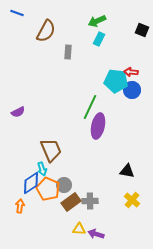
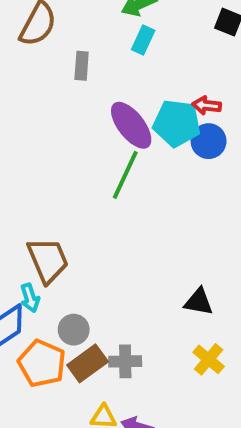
purple ellipse: (98, 126) -> (131, 125), moved, turned -50
orange pentagon: (48, 189) -> (42, 363), moved

